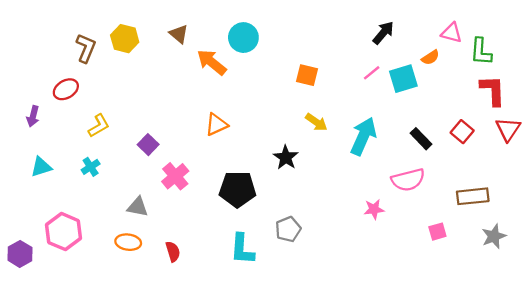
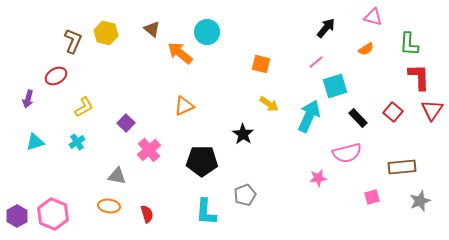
pink triangle: (452, 33) -> (373, 17), moved
cyan square: (403, 79) -> (335, 86), moved
pink hexagon: (63, 232) -> (53, 214), moved

